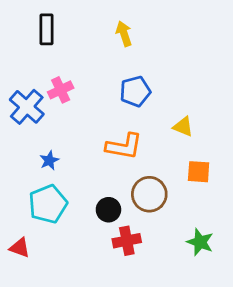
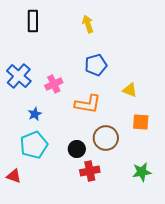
pink cross: (61, 90) -> (54, 84), moved
green star: (200, 242) -> (142, 172), turned -30

